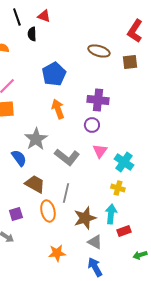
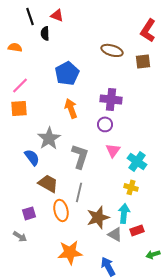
gray L-shape: (67, 157) -> (80, 156), turned -110
gray triangle: (95, 242) -> (115, 234), moved
orange star: (57, 253) -> (70, 252), size x1.4

